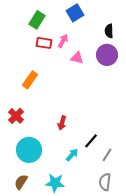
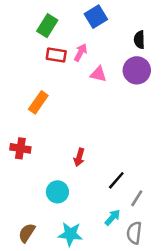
red cross: (16, 116) -> (20, 148), turned -35
cyan circle: (29, 150) -> (57, 192), moved, size x0.7
cyan arrow: (72, 155) -> (112, 217), moved

